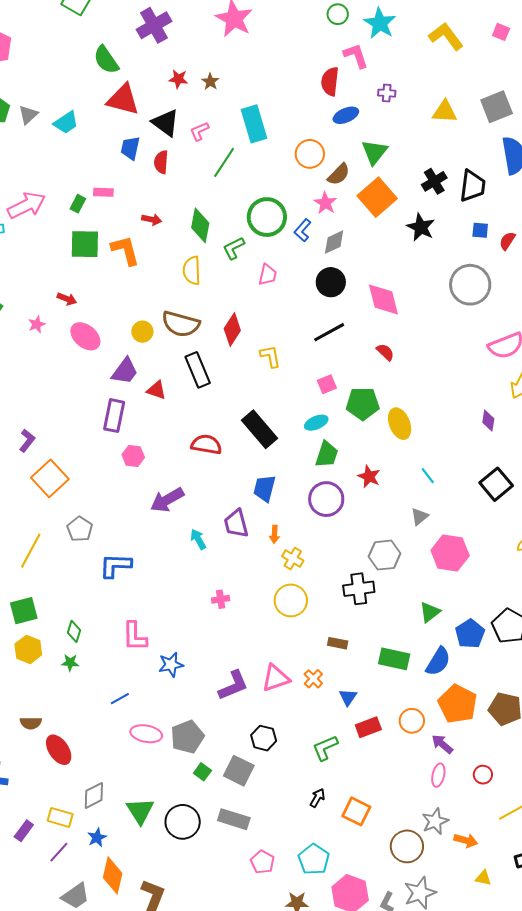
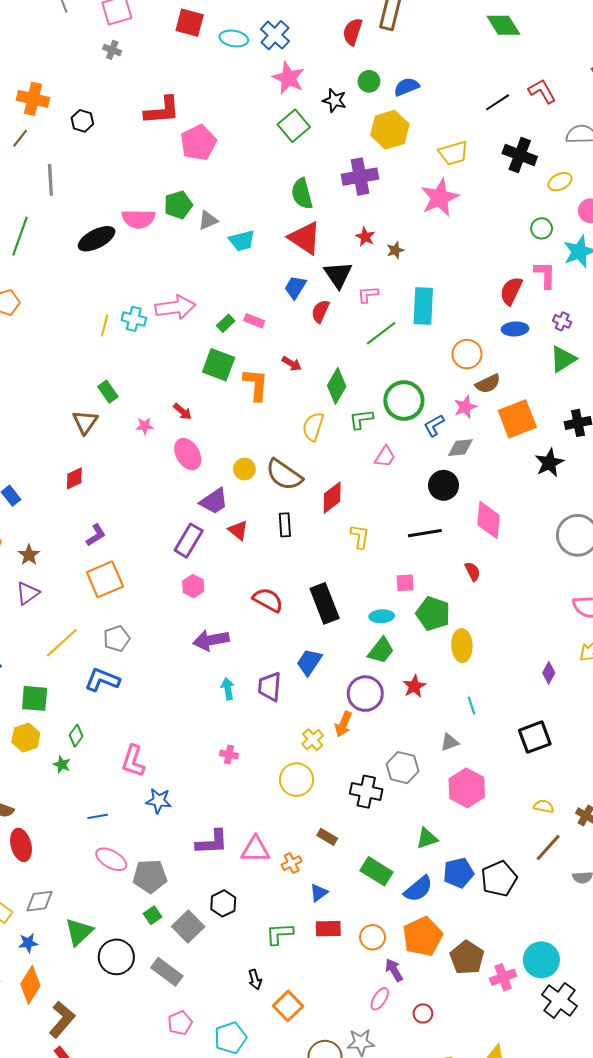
green triangle: (374, 152) -> (563, 359), moved
black rectangle: (198, 370) -> (285, 525), size x0.7
orange arrow: (274, 534) -> (343, 724), moved, size x1.4
blue L-shape: (115, 566) -> (102, 680), moved
black arrow: (317, 798) -> (255, 980), turned 114

